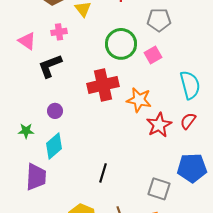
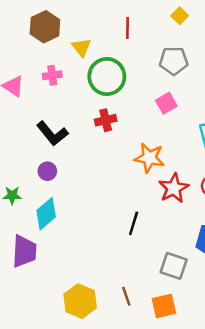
green circle: (121, 44) -> (107, 76), moved
black L-shape: (50, 66) -> (52, 134), moved, turned -108
red cross: (103, 85) -> (106, 120), moved, size x0.6
black line: (103, 173) -> (134, 223), moved

